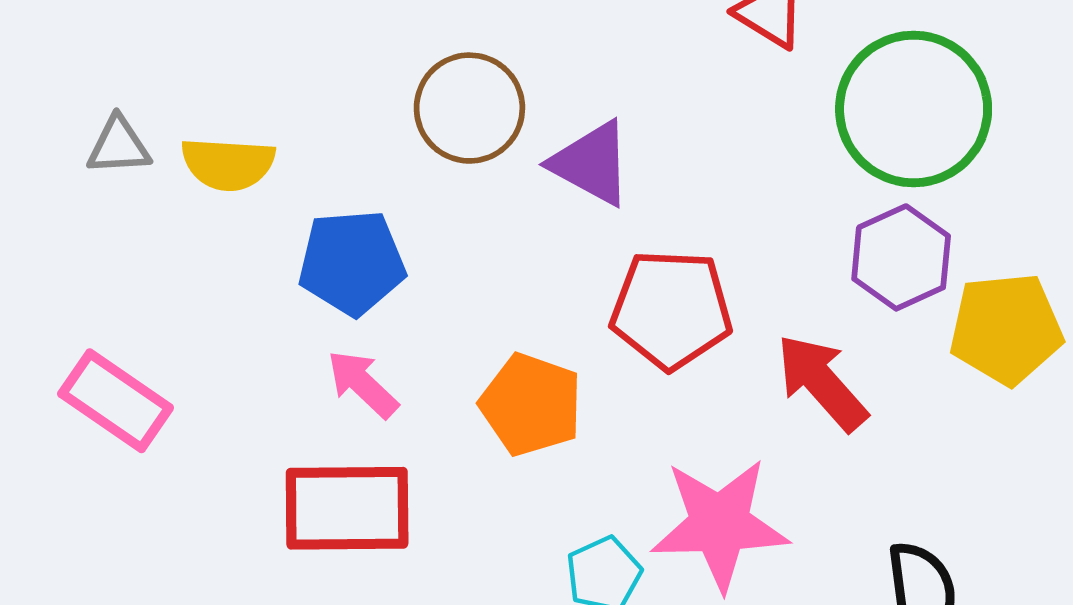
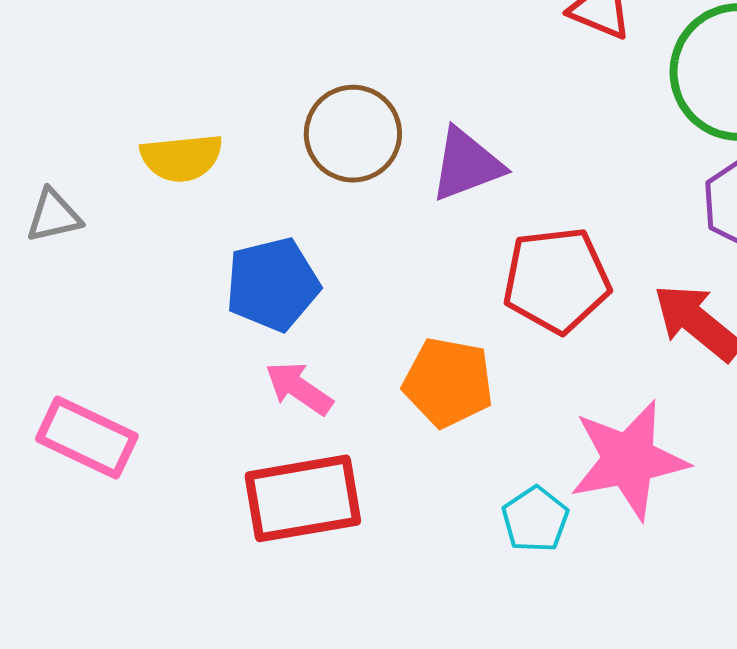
purple triangle: (591, 163) -> (467, 164), turned -40
yellow semicircle: (228, 164) -> (181, 158), moved

